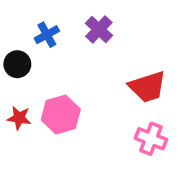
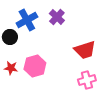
blue cross: (47, 35) -> (27, 20), size x1.5
pink cross: (151, 139) -> (87, 80), turned -36

